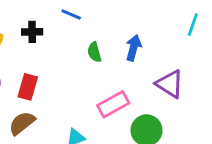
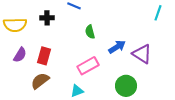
blue arrow: (133, 48) -> (117, 47), moved, turned 42
pink rectangle: (113, 104) -> (88, 66), moved

